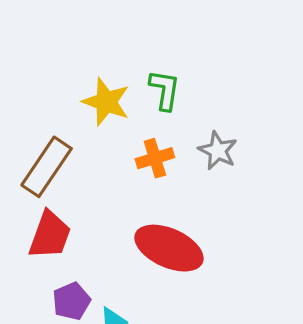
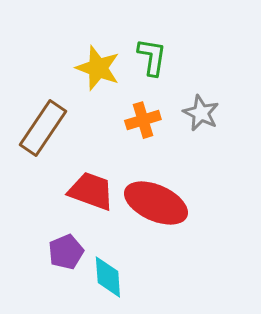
red trapezoid: (50, 235) -> (91, 191), moved, turned -90

